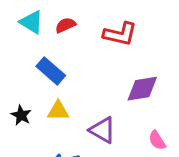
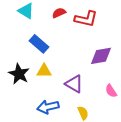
red semicircle: (65, 25) -> (59, 13), moved
black star: (21, 115) -> (19, 74), size x1.5

